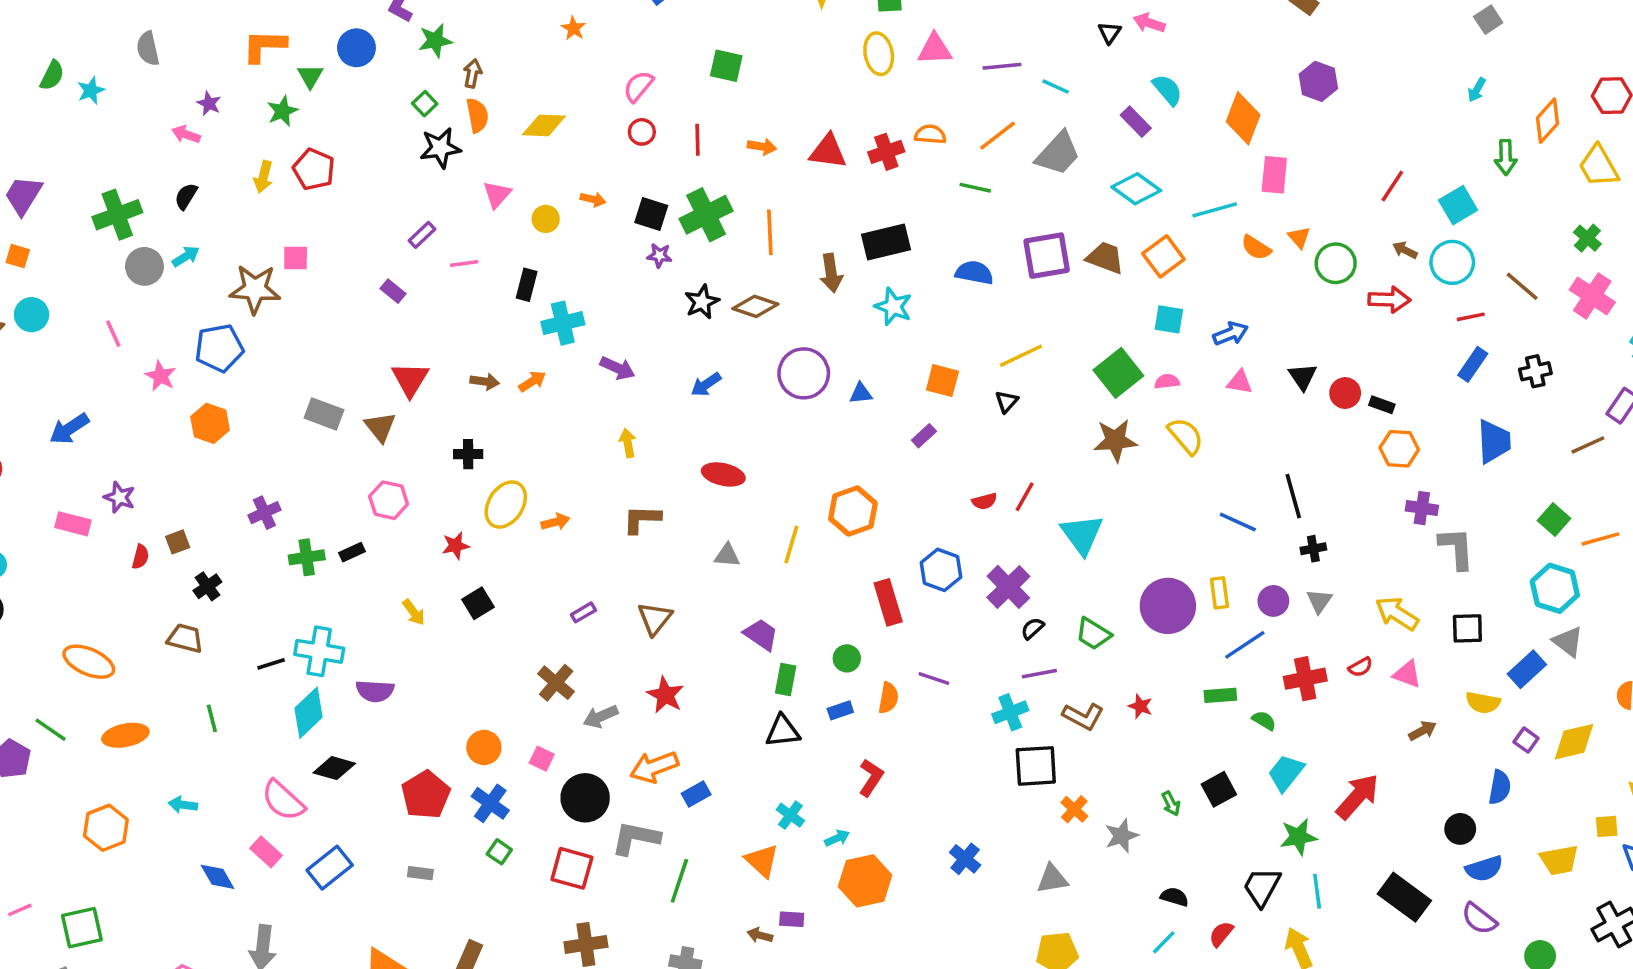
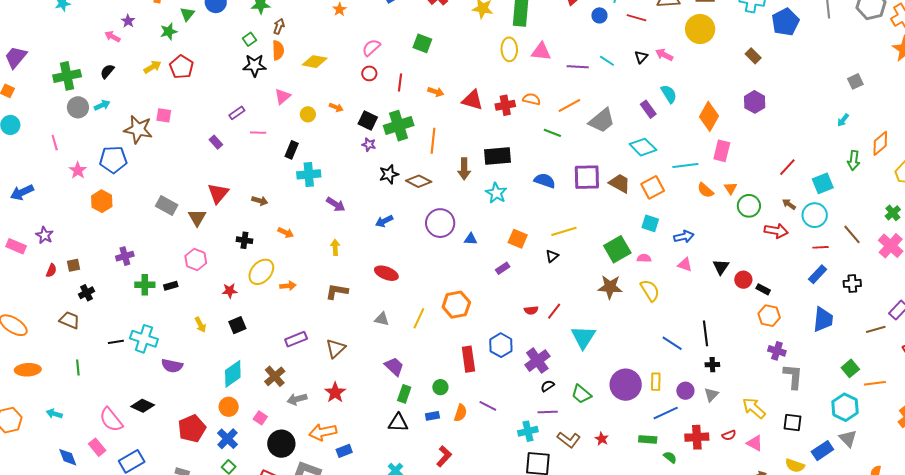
cyan line: (1056, 87) -> (607, 61), moved
yellow arrow: (263, 177) -> (152, 67), turned -144
orange arrow: (532, 381) -> (286, 233), moved, turned 49
purple rectangle: (583, 612) -> (296, 339), size x1.5
cyan diamond: (308, 713) -> (233, 374), moved

